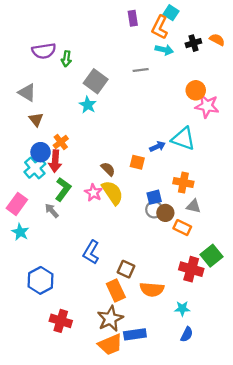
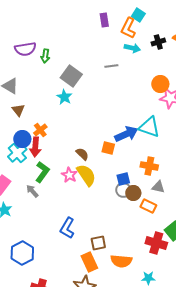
blue arrow: (157, 147) -> (126, 134), size x1.6
brown square: (126, 269) -> (98, 243), turned -35

